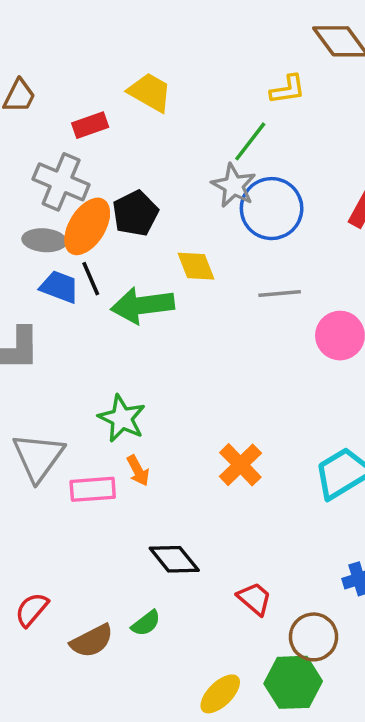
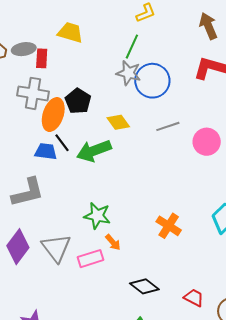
red rectangle: (90, 125) -> (42, 58), turned -54
gray ellipse: (44, 240) -> (24, 49), moved

